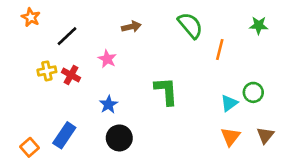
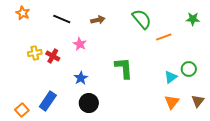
black line: (67, 36) -> (62, 19), moved, turned 66
orange line: (220, 50) -> (164, 37), turned 56

